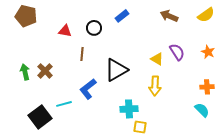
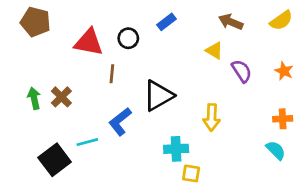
red triangle: (65, 31) -> (89, 42), size x1.6
yellow triangle: (157, 59) -> (214, 51), moved

